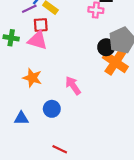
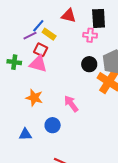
red square: (41, 25) -> (41, 50), turned 32
black circle: (106, 47) -> (89, 64), moved

